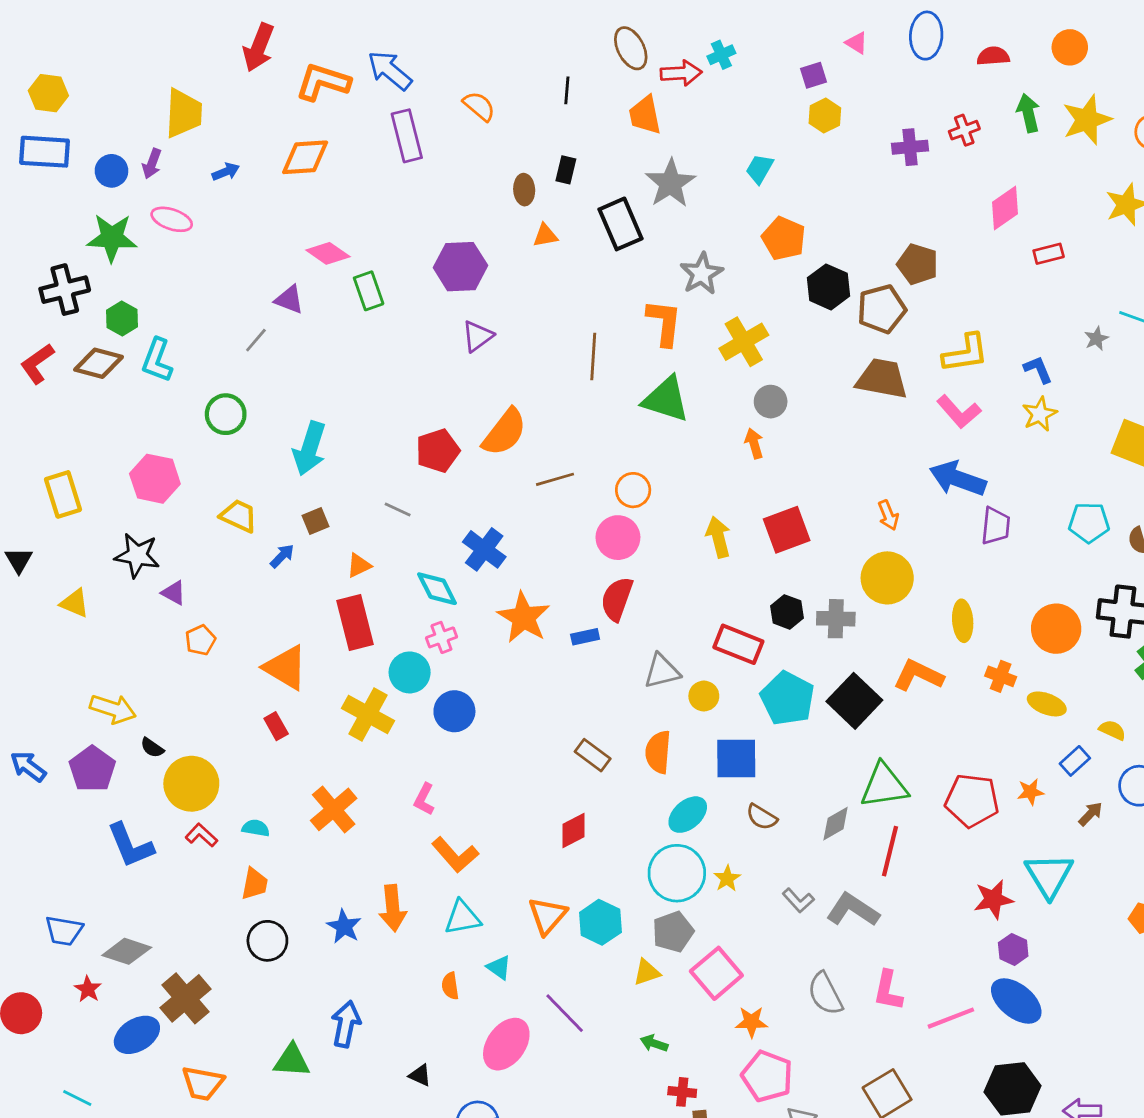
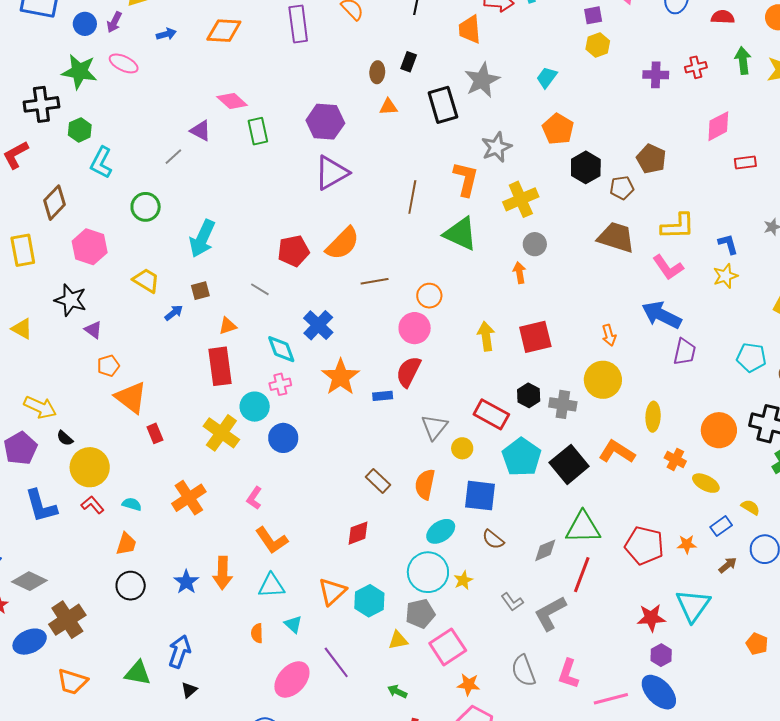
brown pentagon: (882, 309) -> (622, 188), size x0.7
purple triangle: (478, 336) -> (332, 173), size x1.5
brown diamond: (99, 363) -> (54, 203), moved, turned -68
orange triangle: (286, 668) -> (131, 397), moved
gray triangle: (662, 671) -> (434, 427), turned -44
gray L-shape: (853, 910) -> (550, 613), turned -69
black triangle: (420, 1075) -> (189, 690), moved, turned 48

